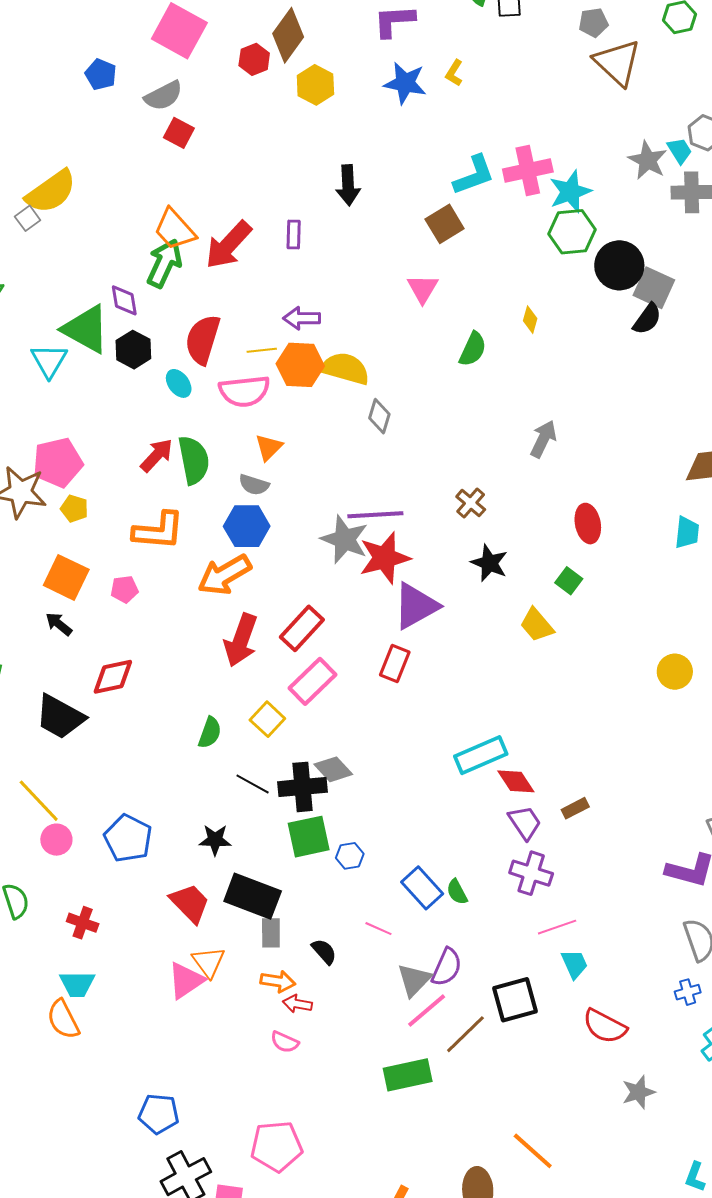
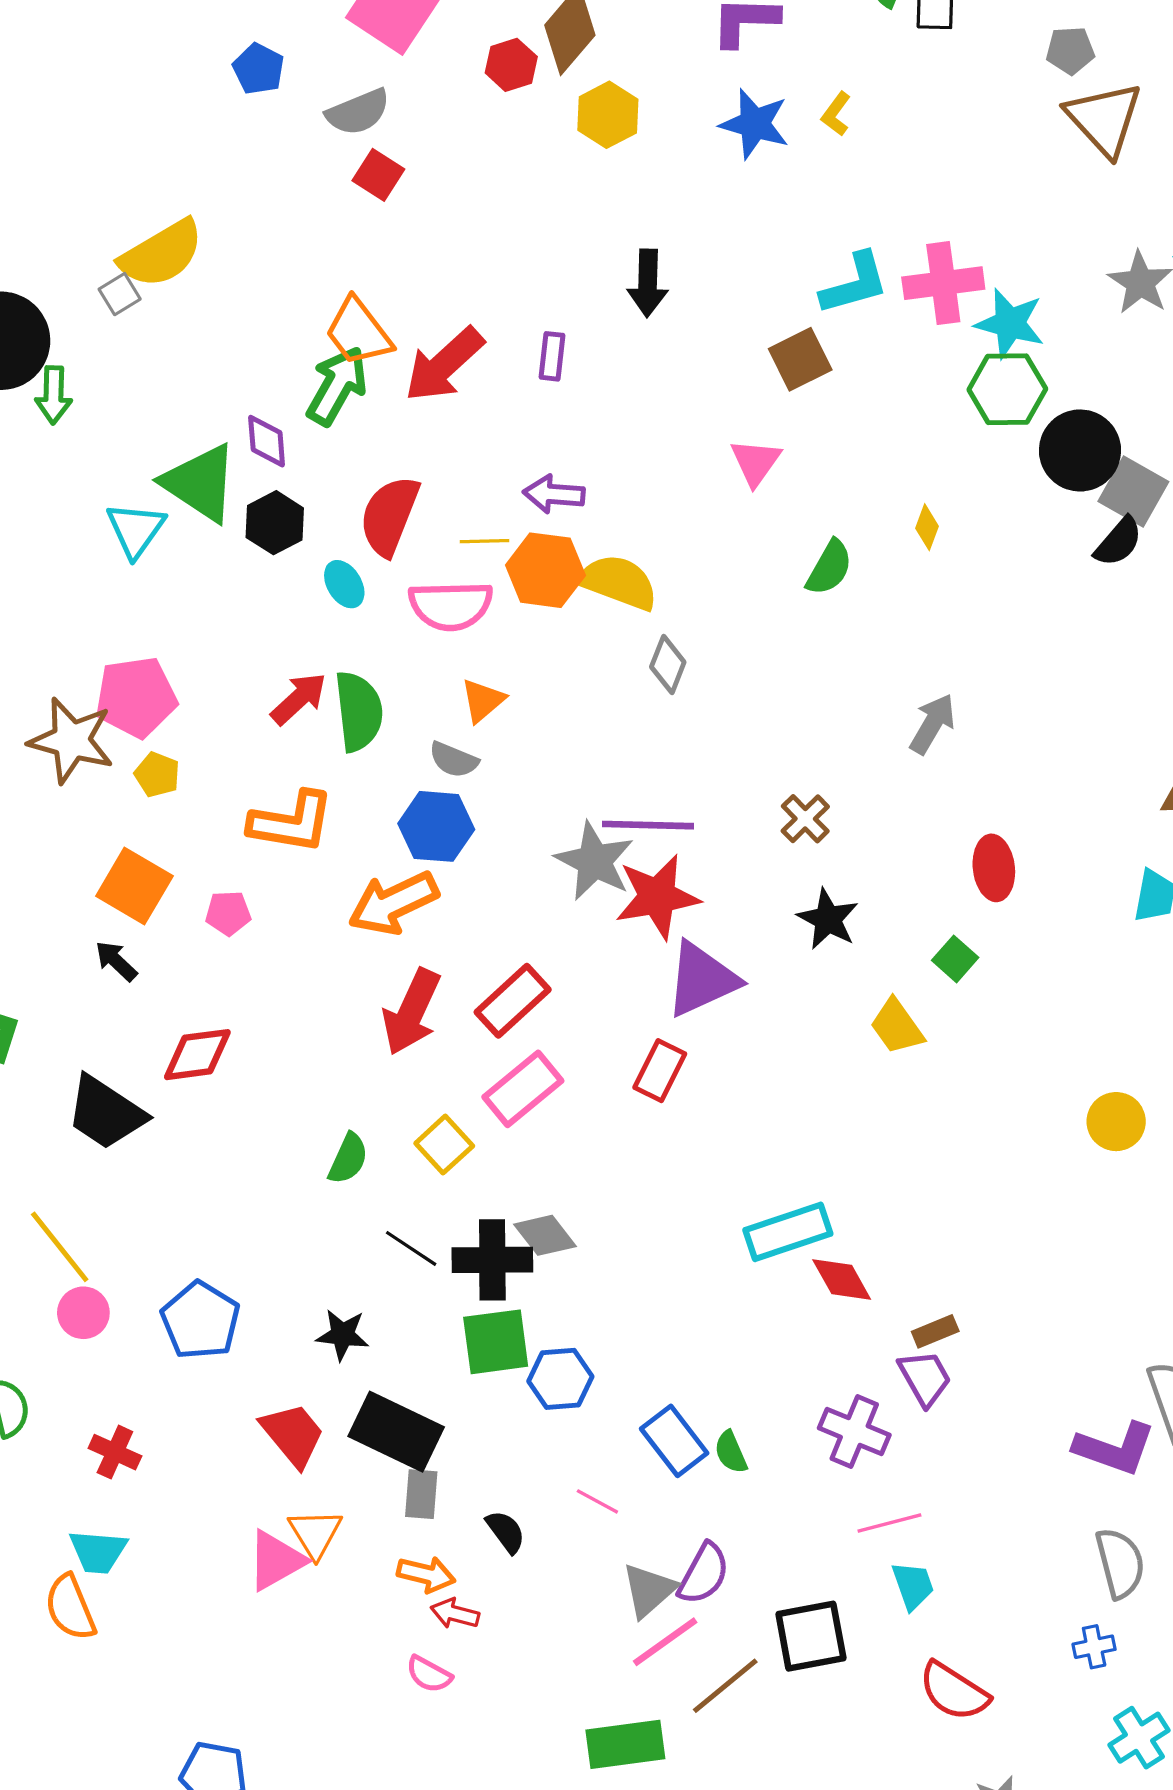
cyan star: (570, 192) -> (1010, 323), turned 30
purple trapezoid: (525, 823) -> (925, 1378), moved
blue hexagon: (350, 856) -> (560, 1379), size x1.4

